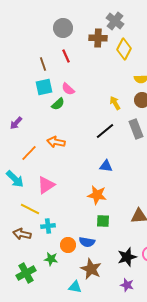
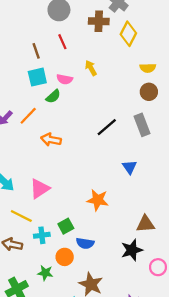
pink semicircle: (68, 89) -> (65, 79), turned -32
yellow arrow: (115, 103) -> (91, 68), moved
orange line: (29, 153) -> (28, 116), moved
blue triangle: (106, 166) -> (130, 167), moved, turned 48
green square: (103, 221) -> (66, 226), moved, turned -32
blue semicircle: (87, 242) -> (85, 243), moved
black star: (127, 257) -> (132, 250), moved

